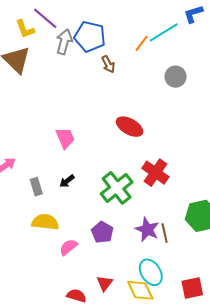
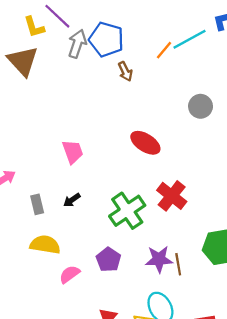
gray circle: (176, 77) -> (201, 106), moved
purple star: (147, 229) -> (159, 259), turned -30

